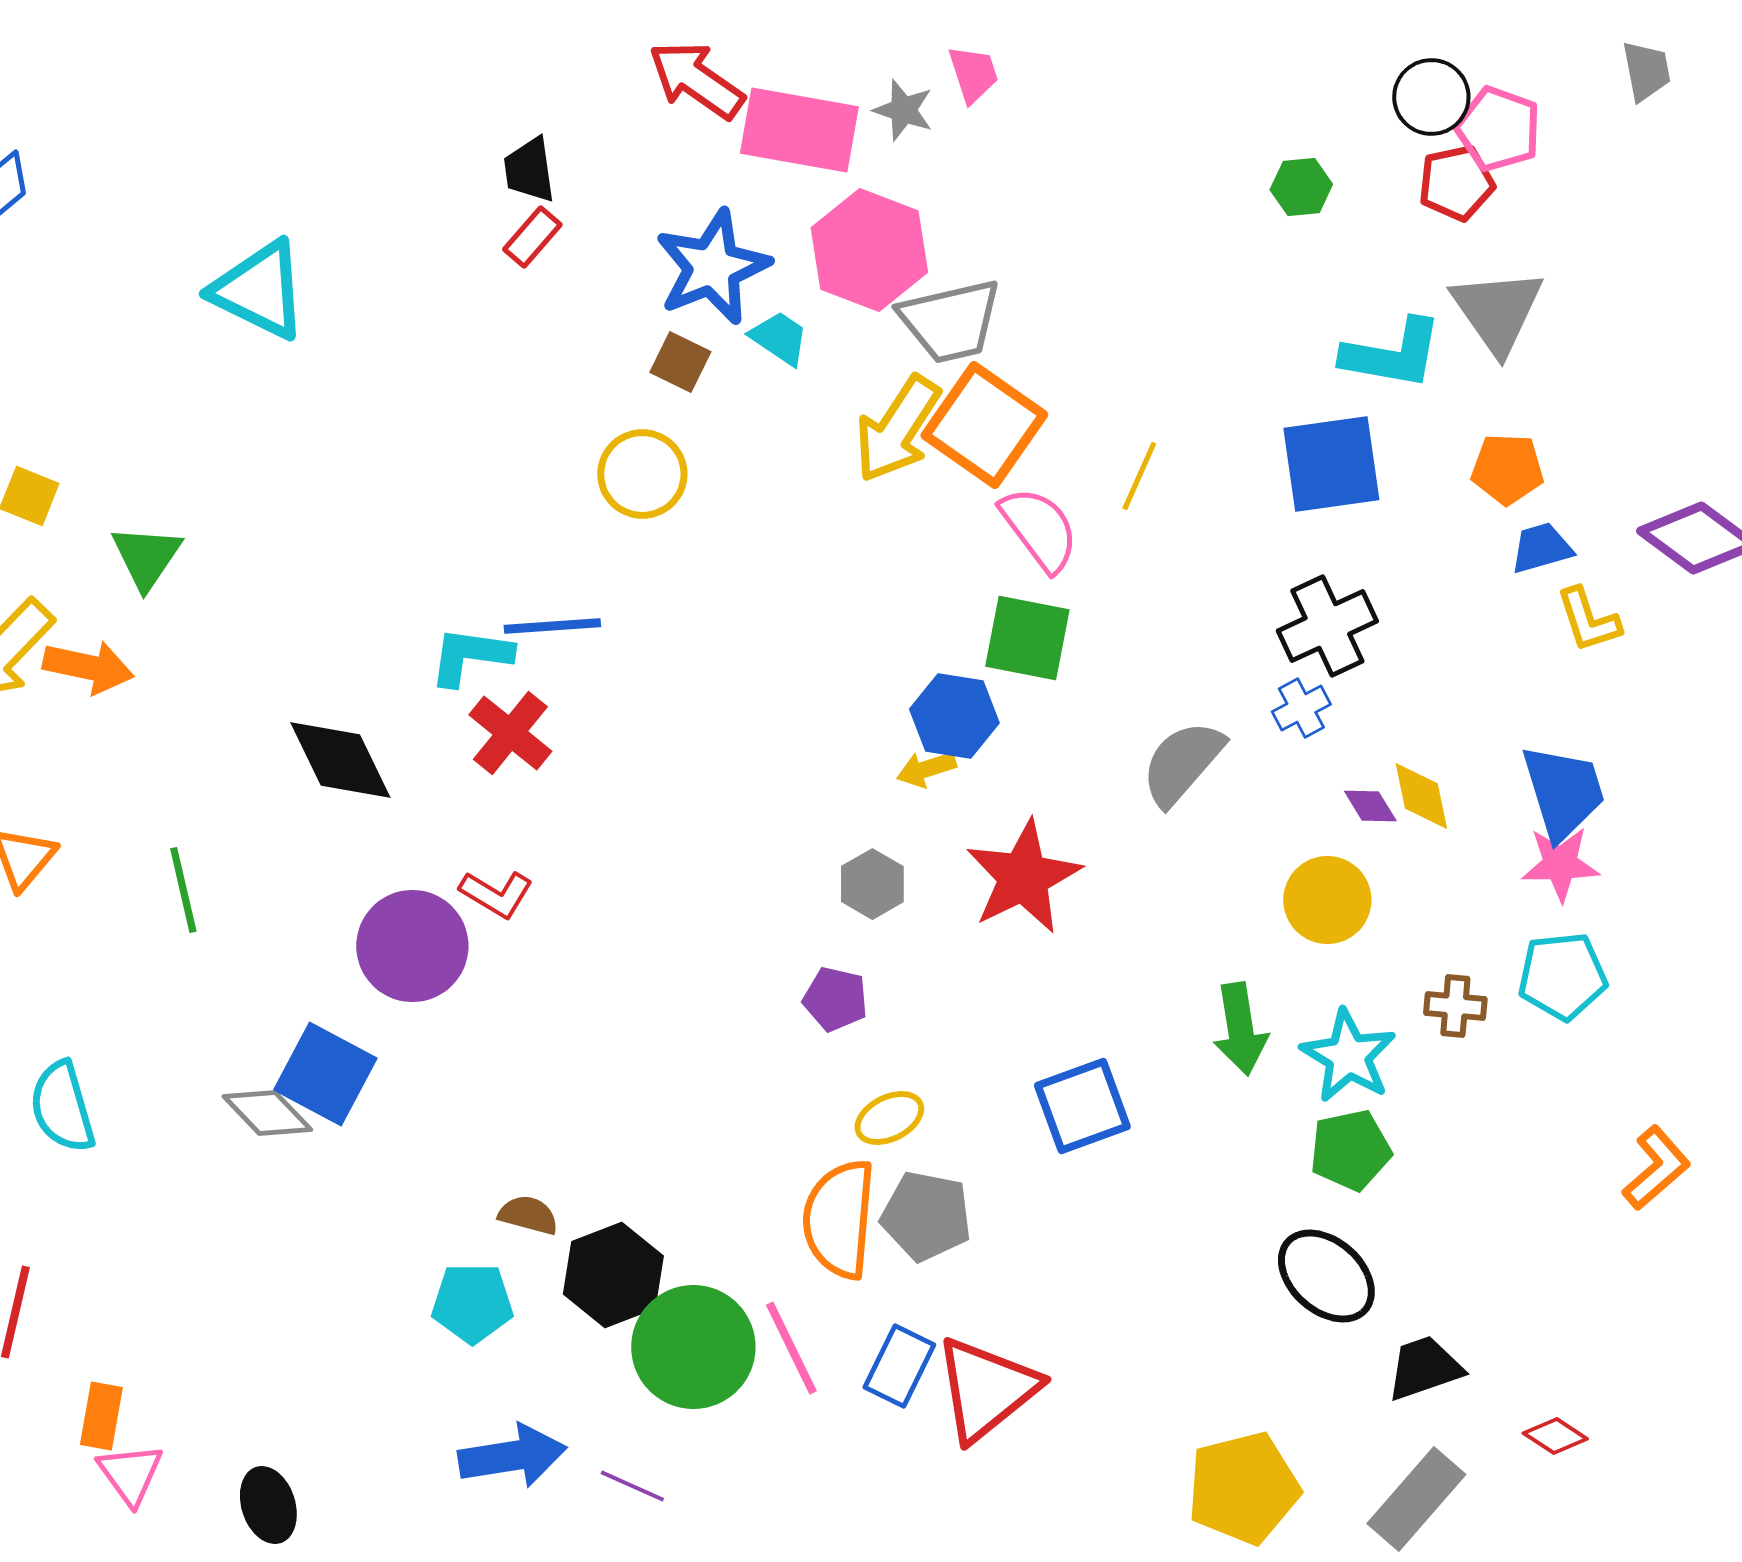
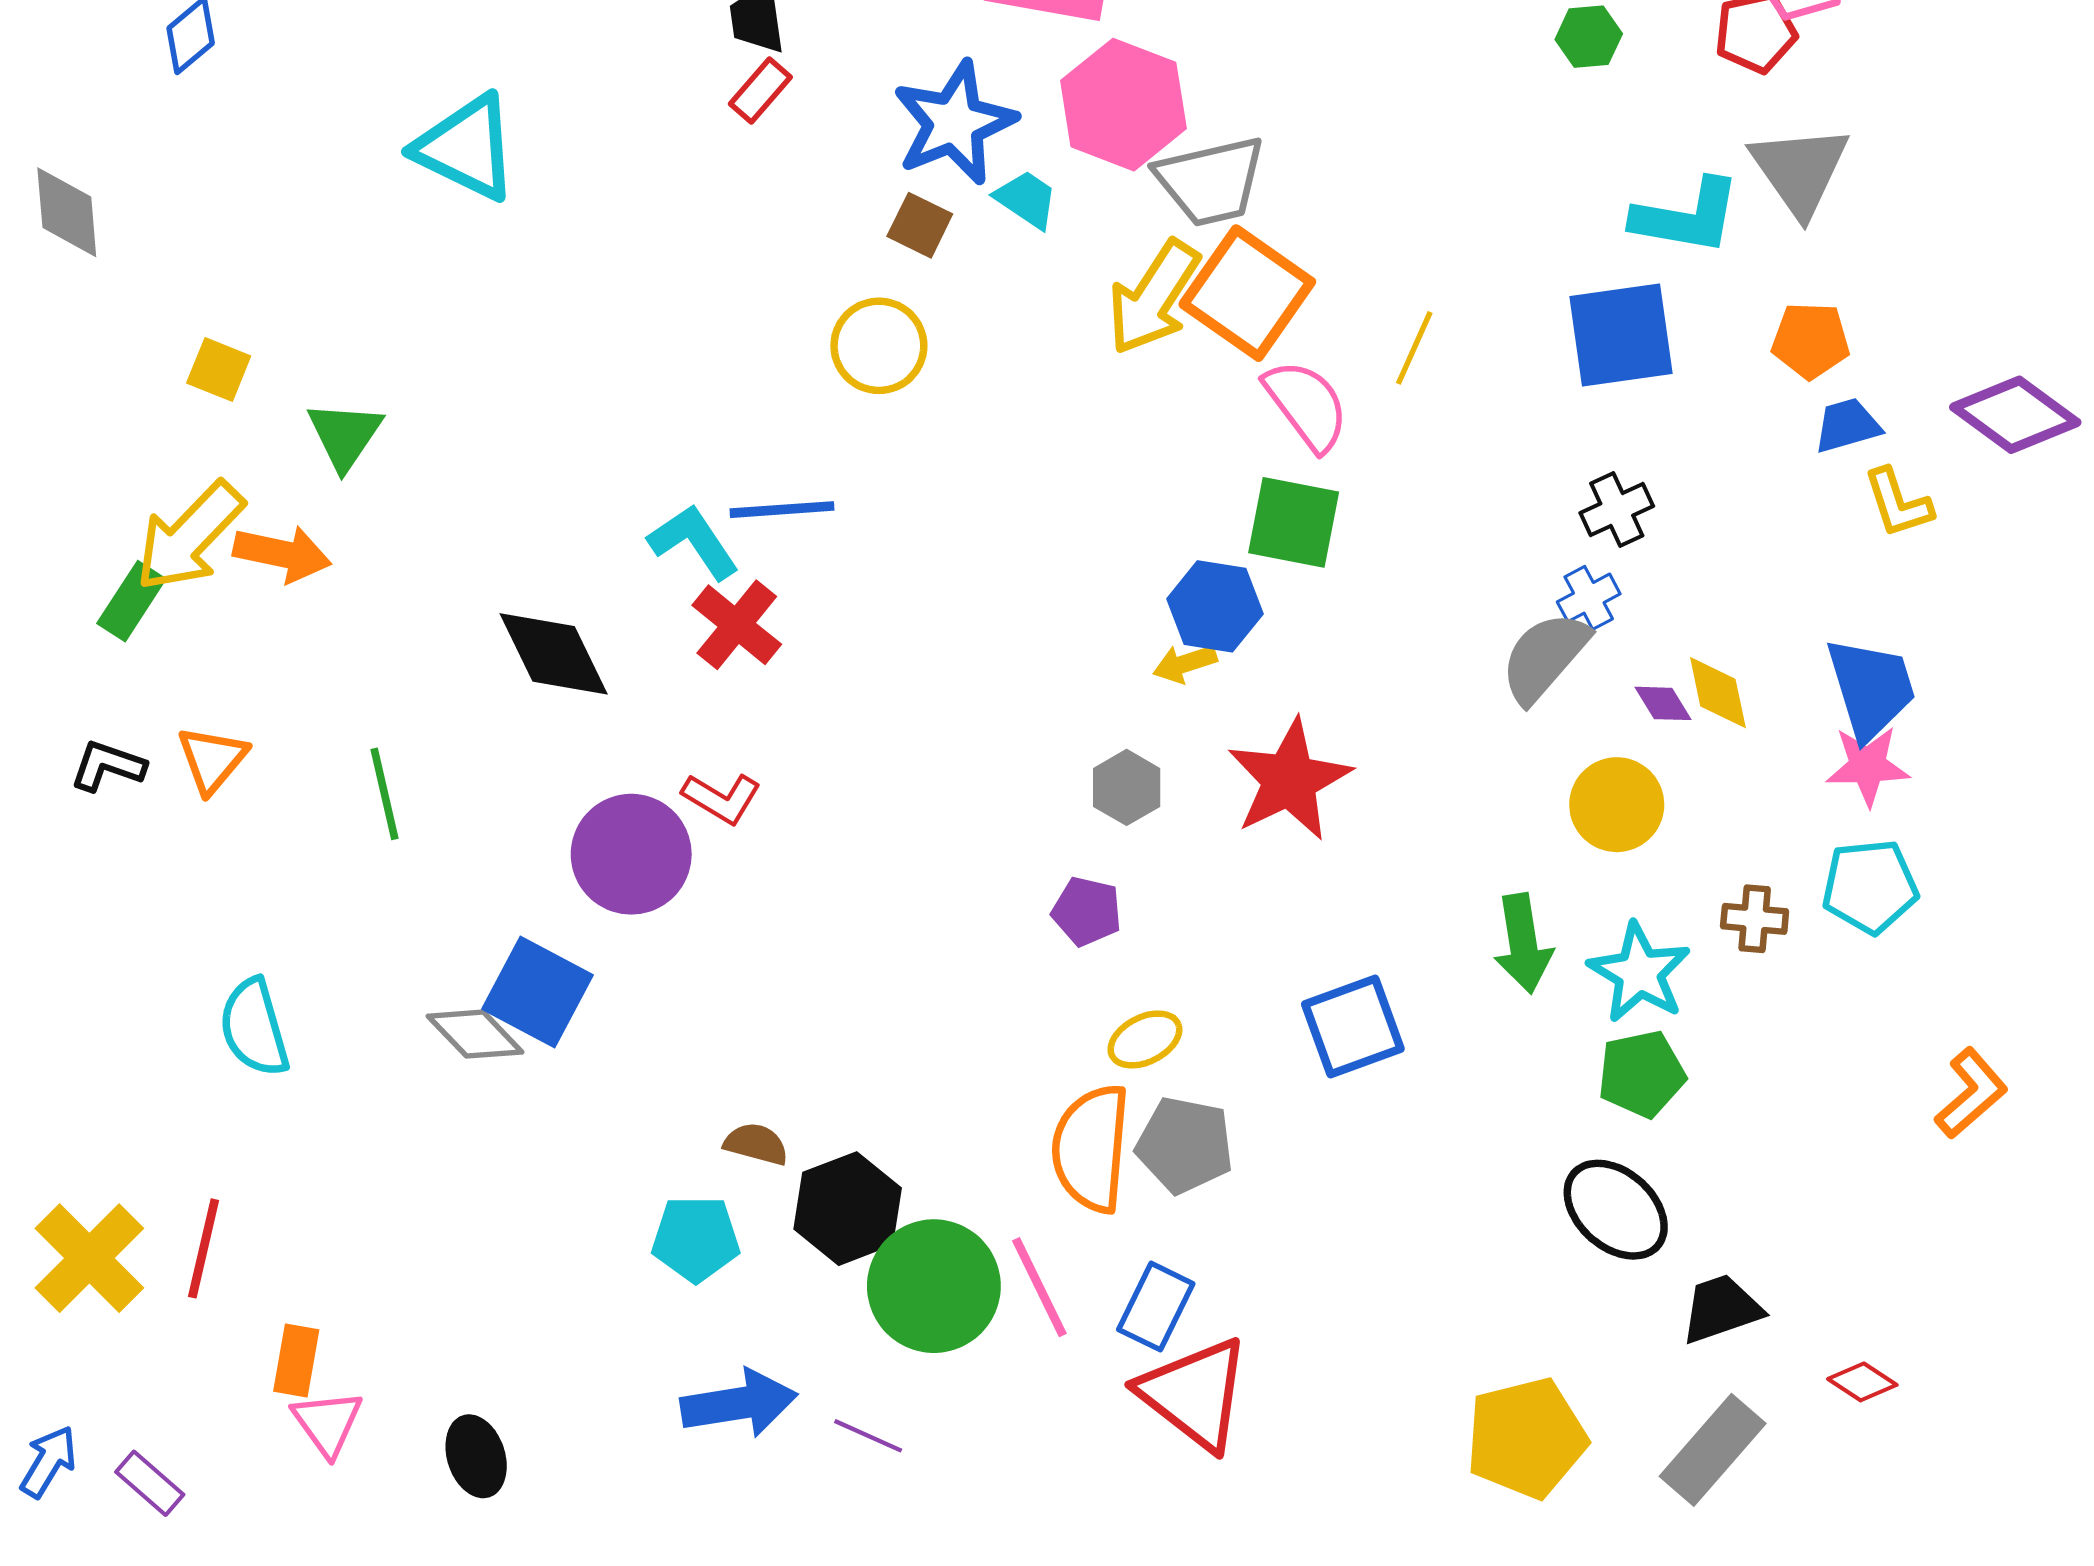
black cross: (1327, 626) -> (1617, 510), size x0.7
cyan L-shape: (470, 656) -> (694, 542), turned 48
gray semicircle: (1182, 763) -> (1545, 657), moved
red triangle: (986, 1389) -> (1195, 1394), moved, turned -43

